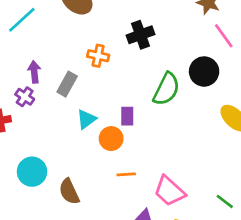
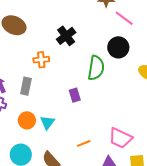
cyan triangle: (86, 119) -> (47, 122), moved
orange circle: (111, 139) -> (27, 120), moved
orange line: (126, 174) -> (84, 143), moved

